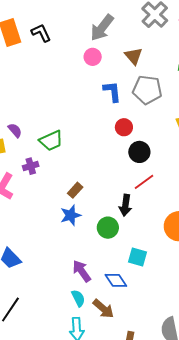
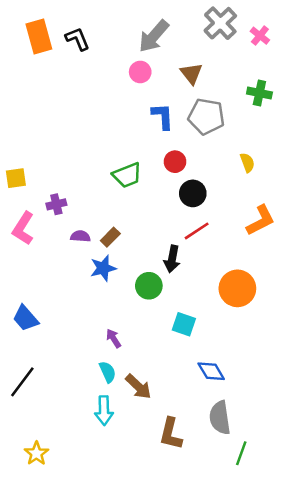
purple semicircle: (15, 130) -> (80, 236), moved, turned -49
green trapezoid: (51, 141) -> (127, 175), moved
purple arrow: (82, 271) -> (114, 338), size x0.7
blue diamond: (116, 280) -> (211, 371), moved

